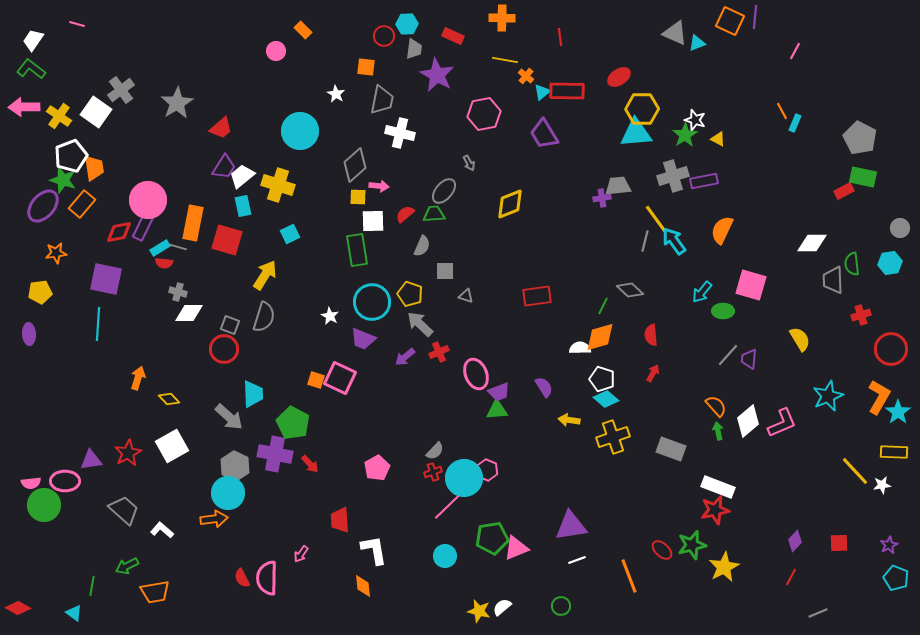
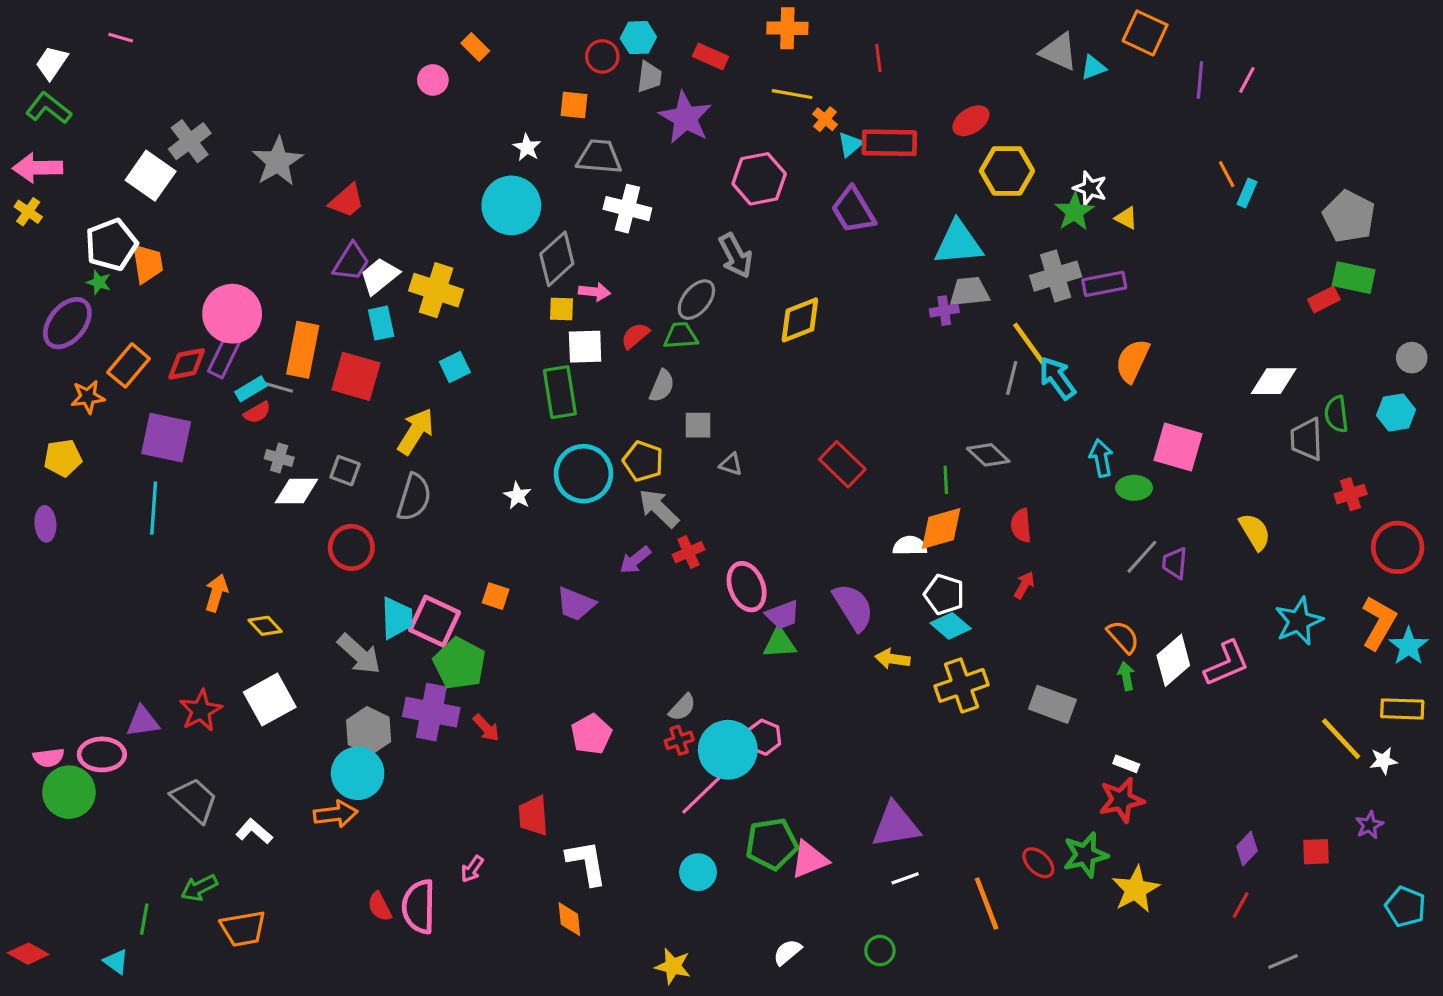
purple line: (755, 17) -> (1200, 80), moved
gray trapezoid: (382, 100) -> (599, 157), turned -96
yellow cross: (59, 116) -> (28, 212), moved, size x0.7
cyan circle: (300, 131) -> (511, 205), moved
cyan triangle: (636, 133) -> (958, 243), moved
gray arrow: (469, 163) -> (736, 256), size x1.8
green star: (63, 180) -> (99, 282), size x0.6
orange rectangle: (82, 204) -> (129, 365), moved
red semicircle: (164, 263) -> (257, 413), turned -36
cyan arrow: (702, 292) -> (1101, 458), turned 130
red rectangle: (537, 296) -> (842, 464), turned 52
green line: (603, 306) -> (946, 480), turned -30
gray square: (230, 325) -> (345, 471), moved
purple trapezoid: (363, 339) -> (576, 604), moved
pink square: (340, 378) -> (434, 621), moved
purple semicircle: (544, 387) -> (853, 607), size x1.5
white rectangle: (718, 487) -> (1126, 764), size x0.5
purple star: (889, 545) -> (1369, 825), moved
yellow star: (479, 611) -> (673, 966), moved

